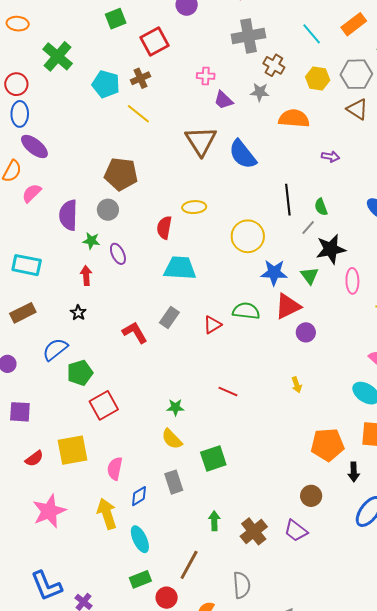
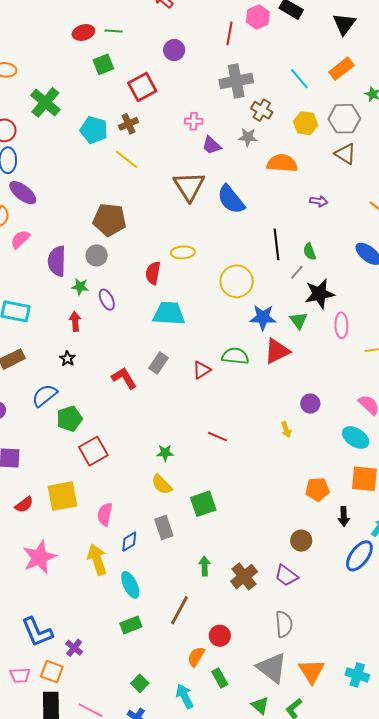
purple circle: (306, 332) -> (310, 404), moved
orange pentagon: (328, 445) -> (317, 489), size x0.7
gray semicircle: (242, 585) -> (284, 624), moved
red circle: (167, 598) -> (220, 636), moved

